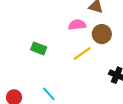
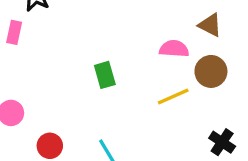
green rectangle: (39, 48) -> (105, 75), turned 42

